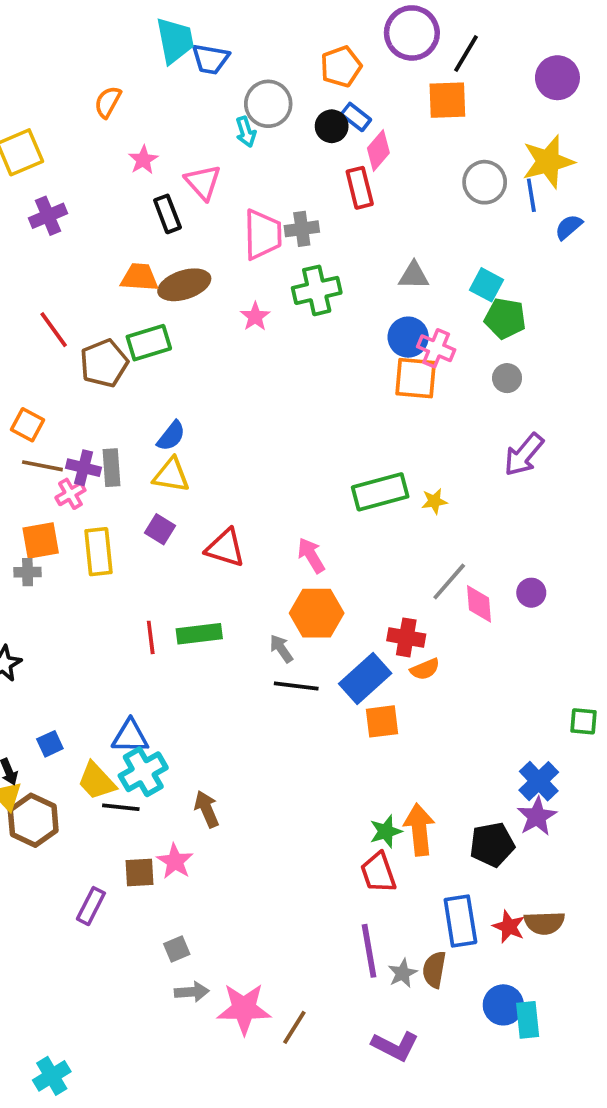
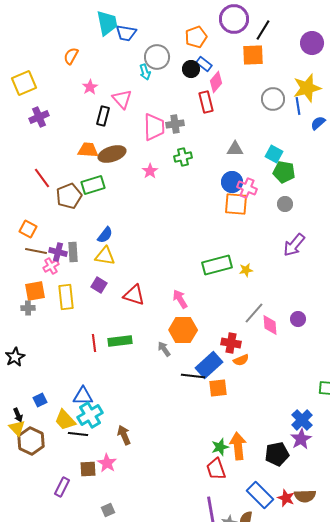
black rectangle: (167, 214) -> (103, 116), turned 36
green cross: (317, 290) -> (183, 157), size x0.7
black line: (296, 686) -> (193, 376), moved
blue rectangle: (460, 921) -> (260, 495), turned -36

